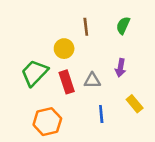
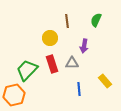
purple arrow: (120, 68) -> (84, 46), moved
green trapezoid: (35, 73) -> (27, 70), moved
orange hexagon: (47, 122) -> (14, 95), moved

